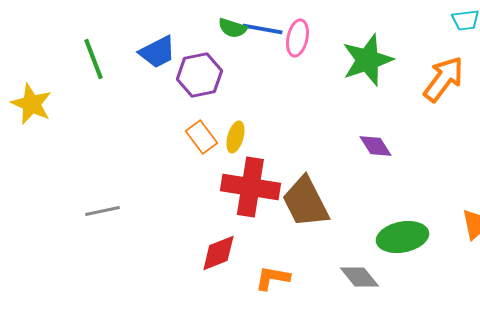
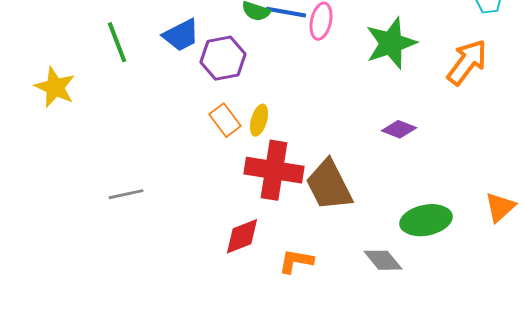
purple diamond: (375, 146) -> (399, 129), turned -36

